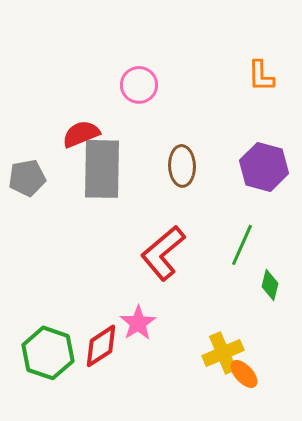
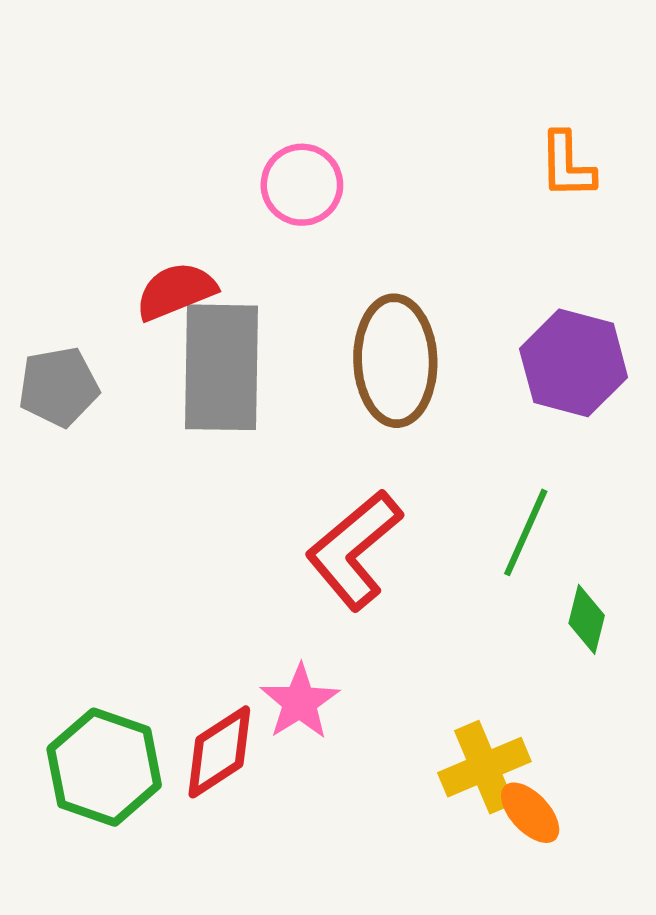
brown ellipse: (182, 166) -> (395, 361), size x1.4

